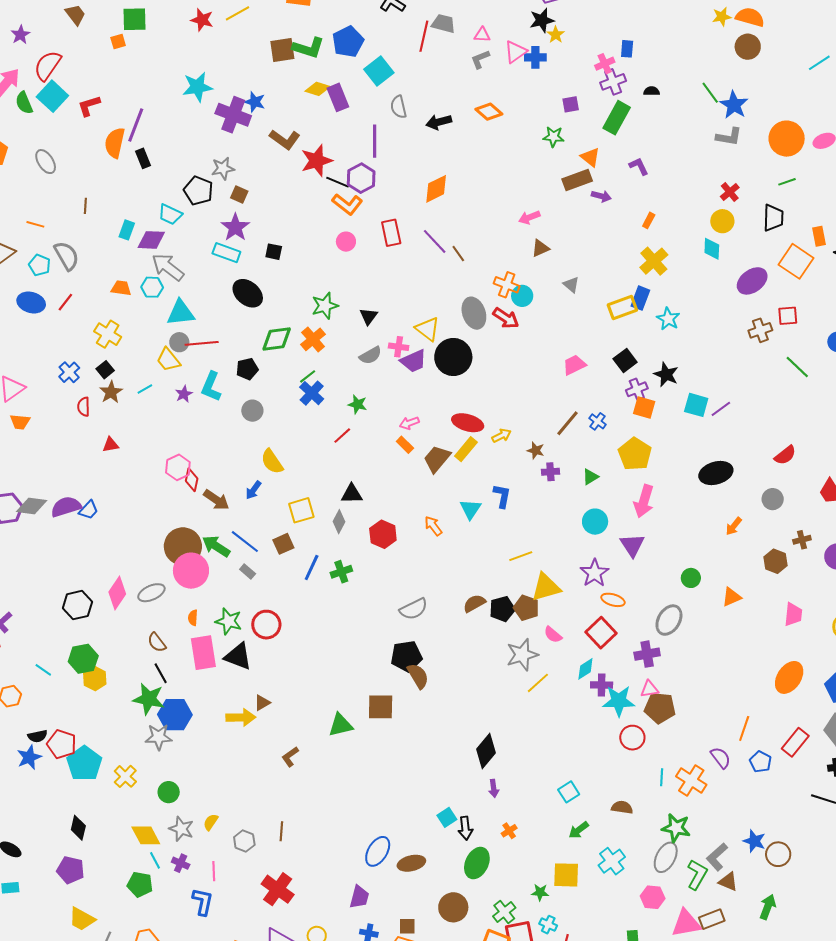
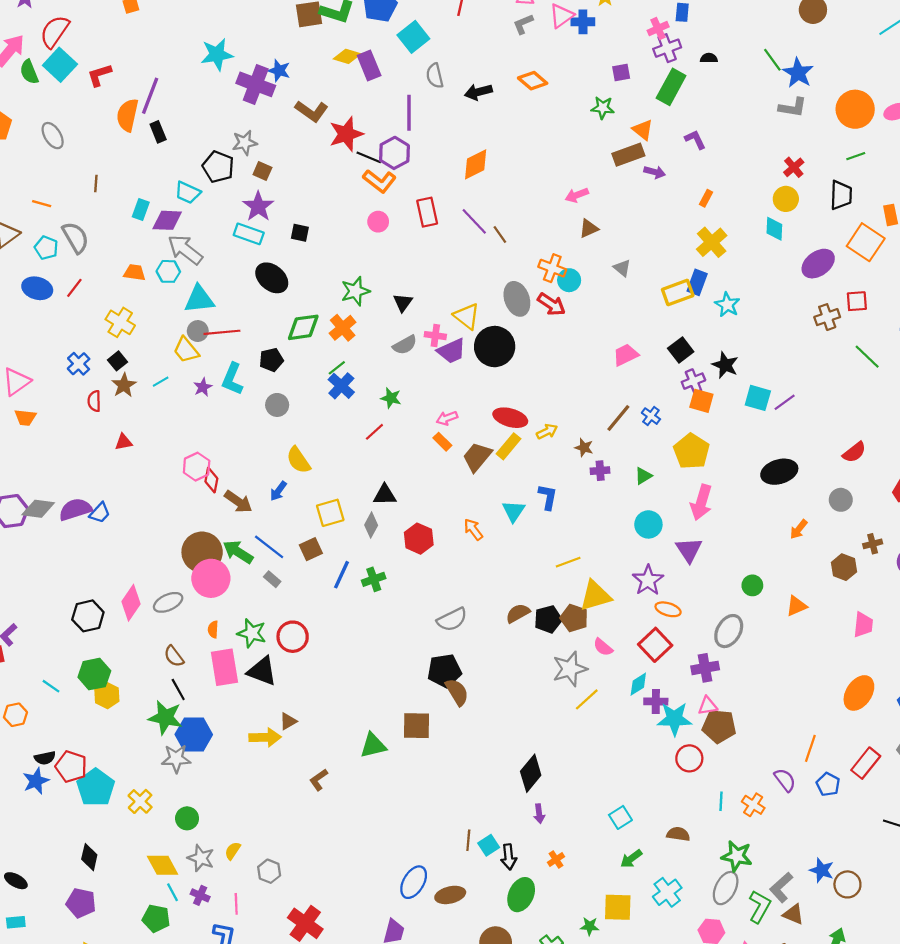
orange cross: (691, 781) -> (753, 805), size x0.7
brown line: (281, 831) -> (468, 840), moved

